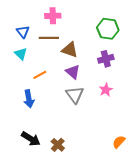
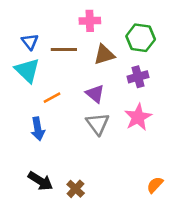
pink cross: (53, 16) -> (90, 21), moved
brown triangle: (70, 50) -> (104, 55), moved, turned -36
cyan triangle: (21, 54) -> (27, 70), size x1.5
pink star: (106, 90) -> (138, 117), size x1.5

